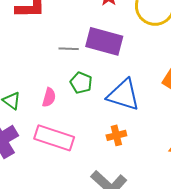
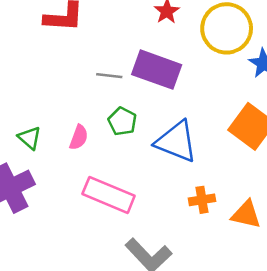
orange cross: (116, 135) -> (202, 200), moved
pink rectangle: (54, 138) -> (109, 195), moved

